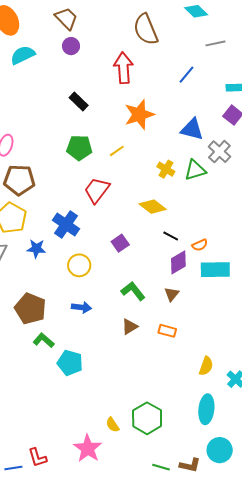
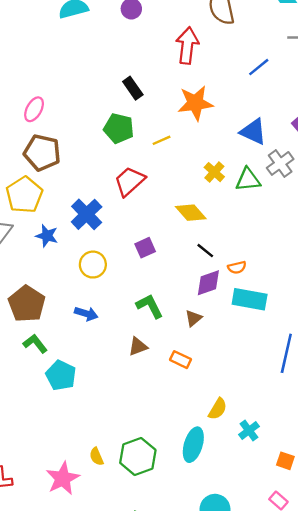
black rectangle: (79, 102) -> (133, 88), moved
cyan ellipse: (206, 409) -> (193, 445), moved

